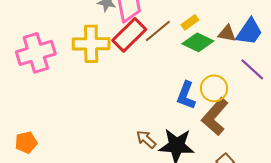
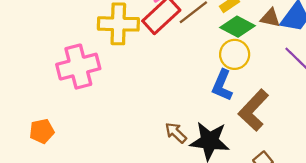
pink cross: (36, 53) -> (78, 67), moved
yellow circle: (214, 88) -> (235, 54), moved

